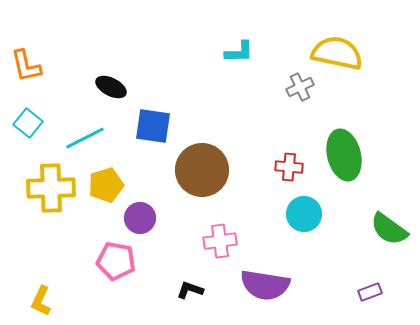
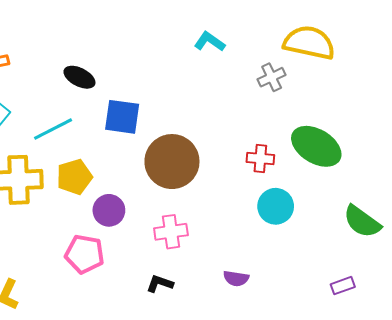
cyan L-shape: (239, 52) -> (210, 42), turned -144
green ellipse: (344, 155) -> (316, 146), turned -45
pink cross: (220, 241) -> (171, 232), moved
purple semicircle: (265, 285) -> (236, 278), size x0.5

